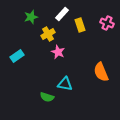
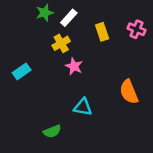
white rectangle: (62, 14) -> (69, 18), moved
green star: (31, 17) -> (45, 13), moved
green semicircle: (47, 97) -> (52, 131), moved, turned -40

